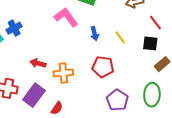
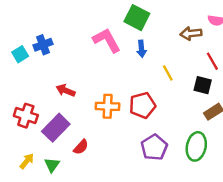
blue arrow: (94, 34) -> (142, 49), moved
red pentagon: (103, 67) -> (142, 105), turned -30
orange cross: (63, 73) -> (108, 106), moved

